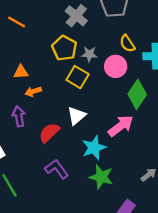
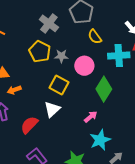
yellow semicircle: (127, 43) -> (95, 37), moved
yellow square: (78, 77) -> (59, 85), moved
pink arrow: (121, 126) -> (91, 117), size x0.6
cyan star: (94, 148) -> (100, 140), moved

